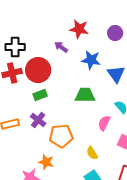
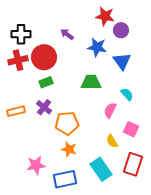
red star: (79, 29) -> (105, 16), moved
purple circle: (115, 33) -> (121, 30), moved
yellow semicircle: (92, 153) -> (112, 141), moved
orange star: (46, 162) -> (69, 149), moved

